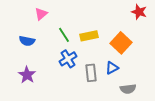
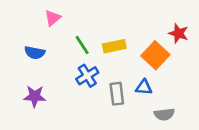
red star: (139, 12) -> (178, 33), moved
blue triangle: (112, 68) -> (144, 87), turned 32
purple star: (27, 75) -> (35, 96), turned -30

